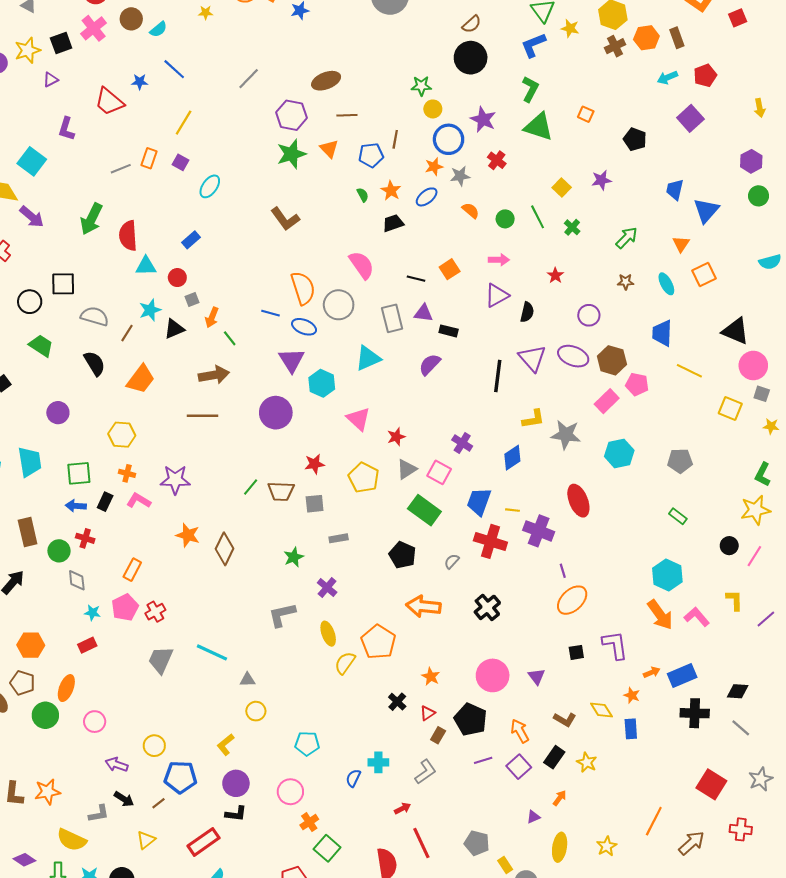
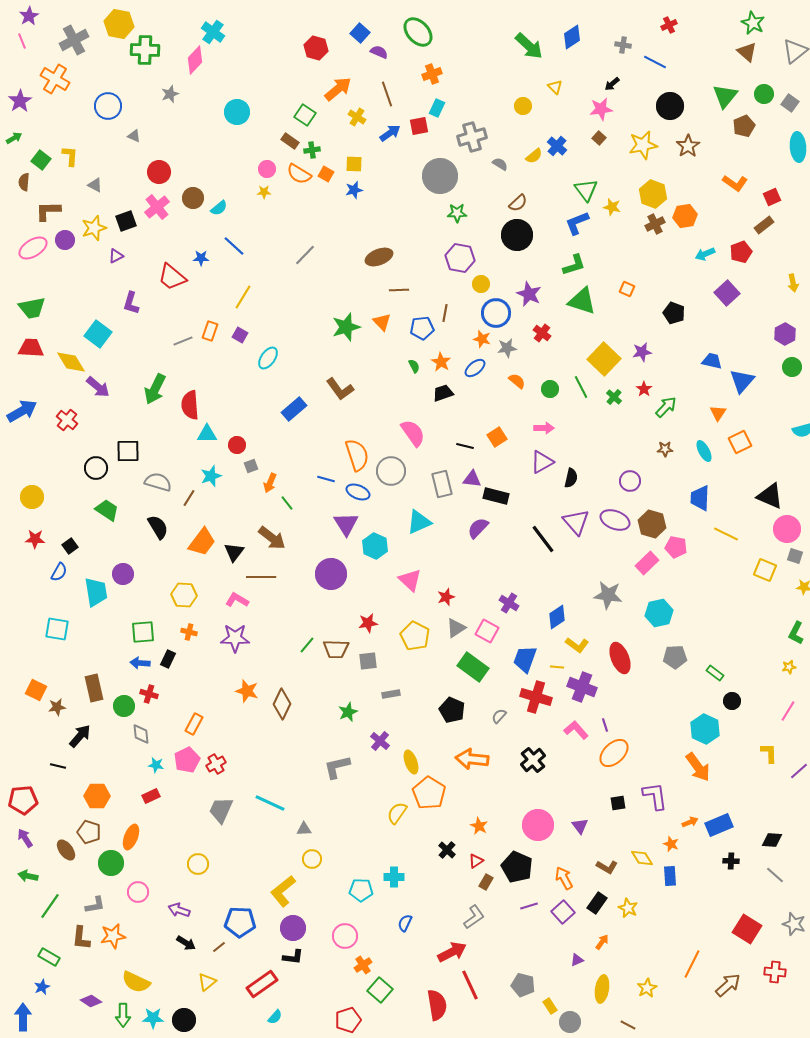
brown rectangle: (677, 38) -> (764, 225), moved, turned 72
green star: (421, 86) -> (457, 213), moved
green L-shape: (530, 89) -> (574, 265), turned 45
purple hexagon: (291, 115) -> (460, 258), moved
orange star: (434, 167) -> (482, 339), turned 30
yellow square: (562, 187) -> (604, 359), size x1.8
blue trapezoid: (675, 190) -> (712, 361), turned 90
blue rectangle: (191, 240) -> (294, 409), moved, size x1.4
red star: (555, 275) -> (644, 389), moved
black triangle: (174, 329) -> (234, 552), moved, turned -30
black rectangle: (449, 331) -> (496, 496), size x1.4
brown arrow: (214, 375) -> (272, 538), turned 48
black line: (498, 376) -> (543, 539), turned -44
yellow L-shape: (533, 419) -> (577, 645), moved, turned 45
gray pentagon: (680, 461) -> (675, 657), moved
cyan trapezoid: (30, 462) -> (96, 592), moved
pink L-shape: (139, 501) -> (237, 600), moved
yellow star: (755, 510) -> (789, 667), size x0.5
black circle: (729, 546) -> (732, 701), moved
pink L-shape: (697, 617) -> (576, 730), moved
yellow ellipse: (328, 634) -> (411, 762), moved
black cross: (695, 713) -> (731, 861), size x0.6
pink circle: (95, 722) -> (138, 892), moved
yellow L-shape: (226, 745) -> (283, 891), size x1.5
yellow circle: (154, 746) -> (198, 864), moved
cyan cross: (378, 762) -> (394, 877), moved
gray star: (761, 779) -> (794, 924), turned -30
red arrow: (402, 808) -> (452, 952), size x1.8
gray L-shape: (99, 814) -> (95, 905), moved

